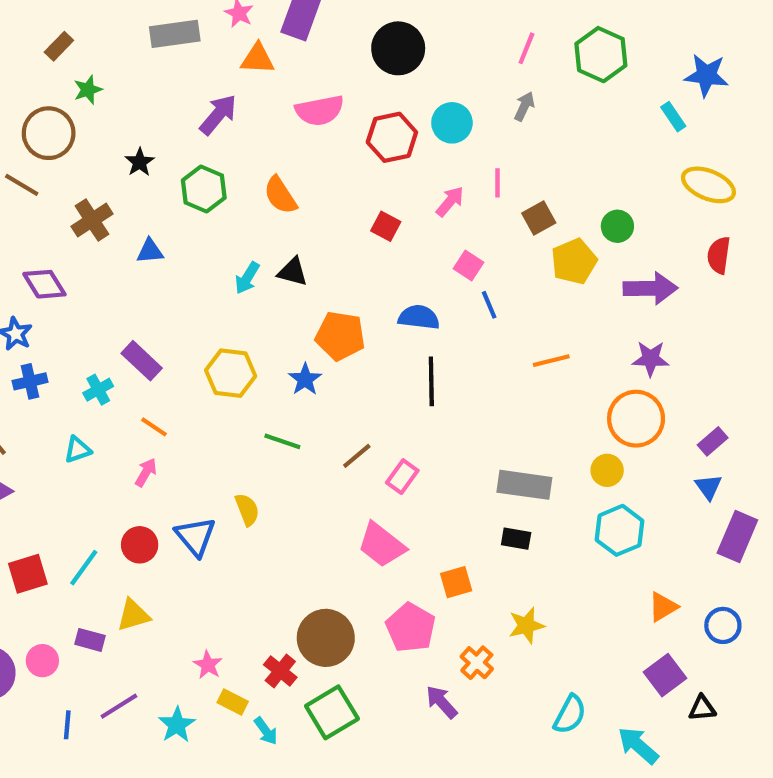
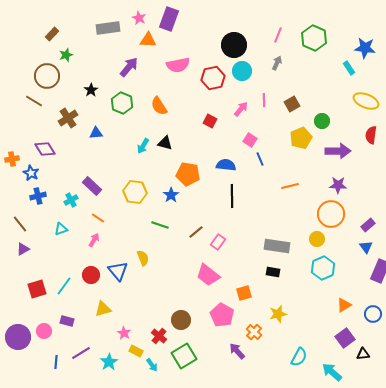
black circle: (398, 48) -> (234, 45), moved
brown square: (539, 218) -> (292, 104), moved
yellow triangle: (133, 615) -> (103, 309), moved
brown circle: (326, 638) -> (181, 320), size x0.7

